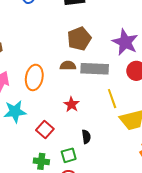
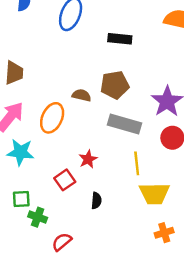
brown semicircle: (68, 66) -> (82, 95), moved
red square: (45, 129) -> (65, 180), moved
green square: (69, 155) -> (21, 199), moved

